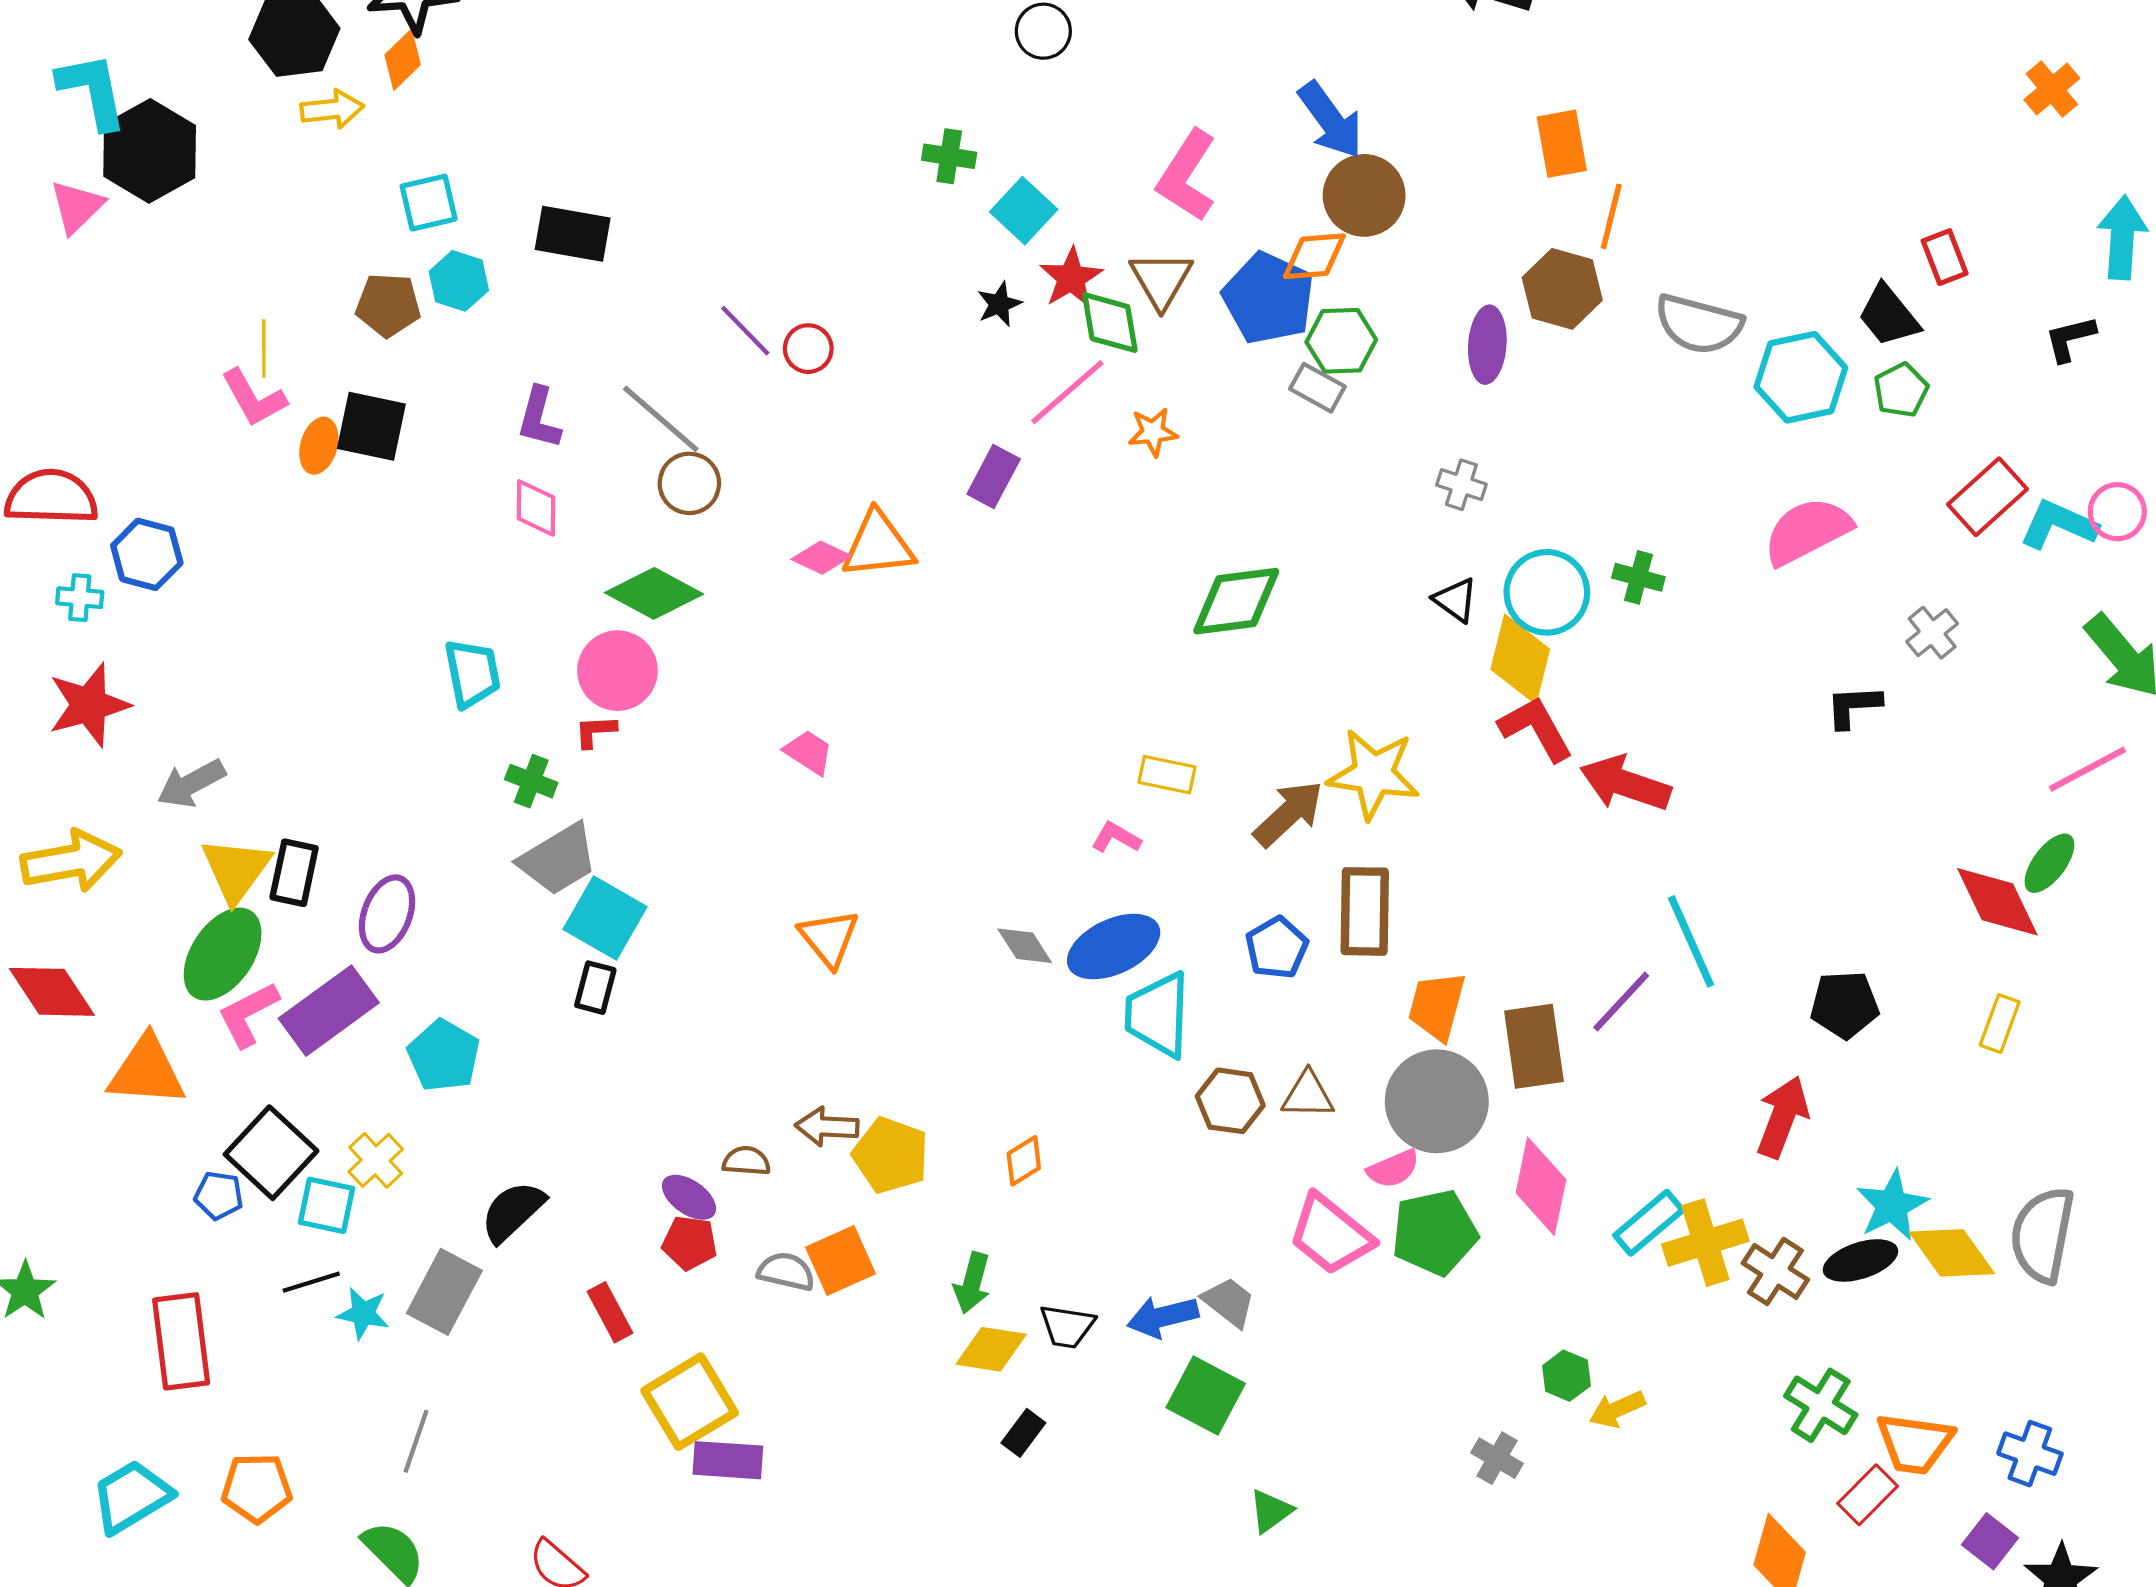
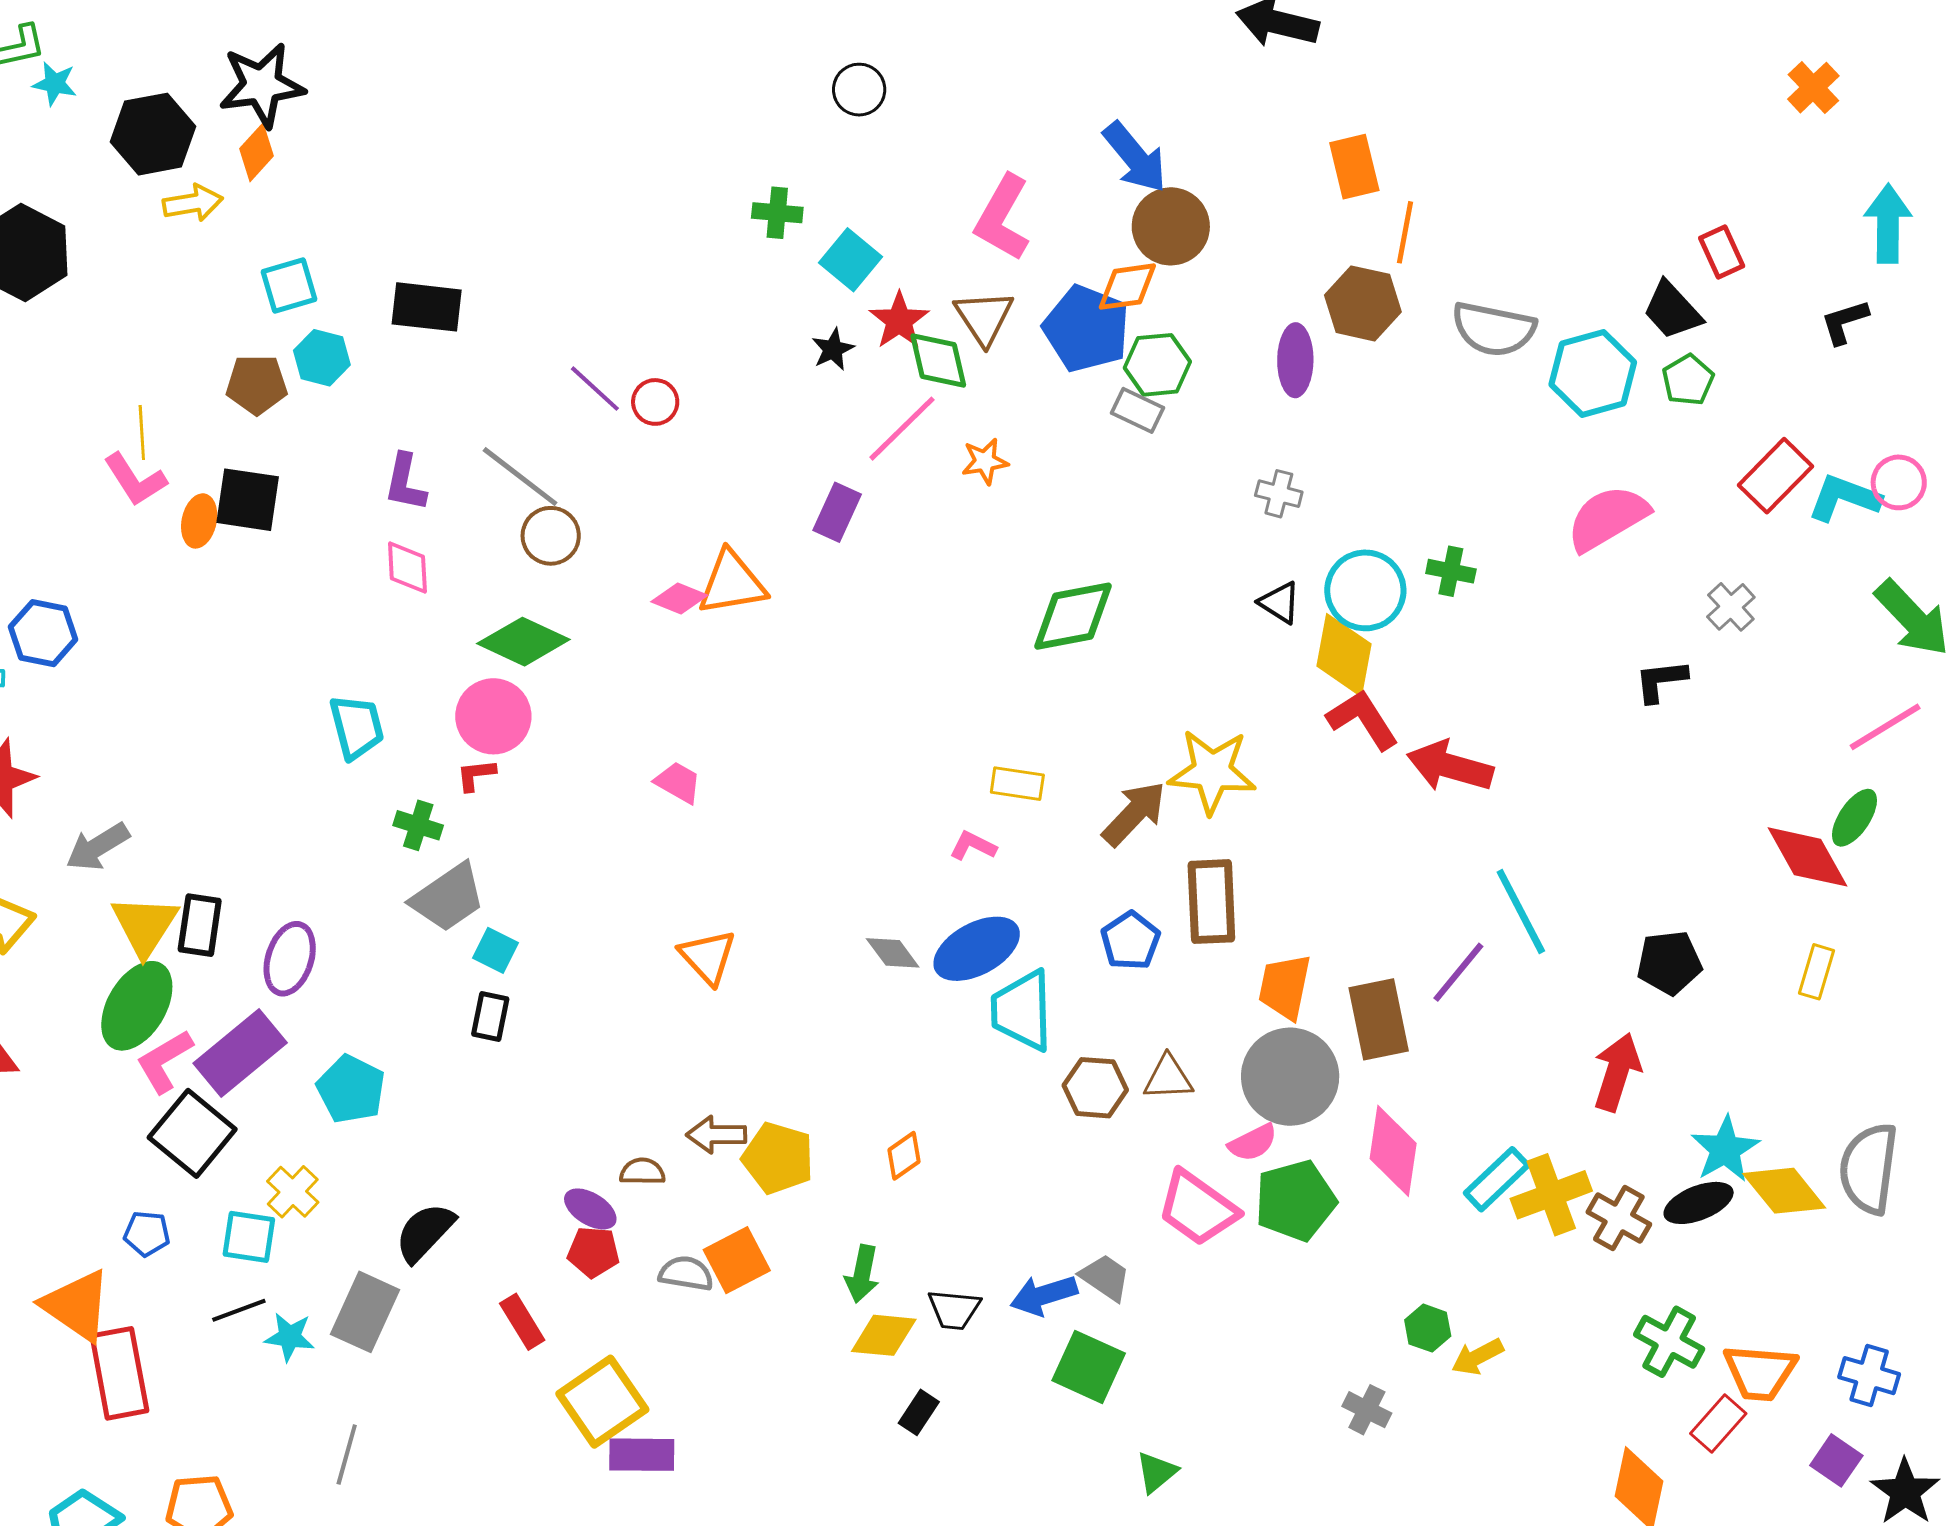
cyan square: (605, 918) -> (495, 950), size x0.6
orange triangle: (147, 1071) -> (77, 1305), moved, turned 34
black square: (271, 1153) -> (192, 1133), moved

